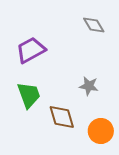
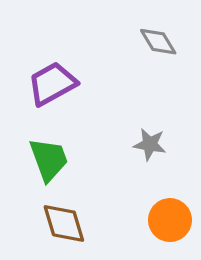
brown diamond: (62, 117) -> (64, 223), moved

